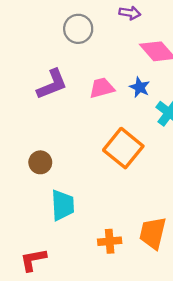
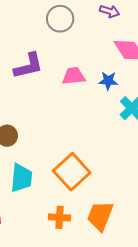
blue star: (140, 87) -> (108, 81), turned -30
orange square: (123, 148) -> (72, 172), moved

